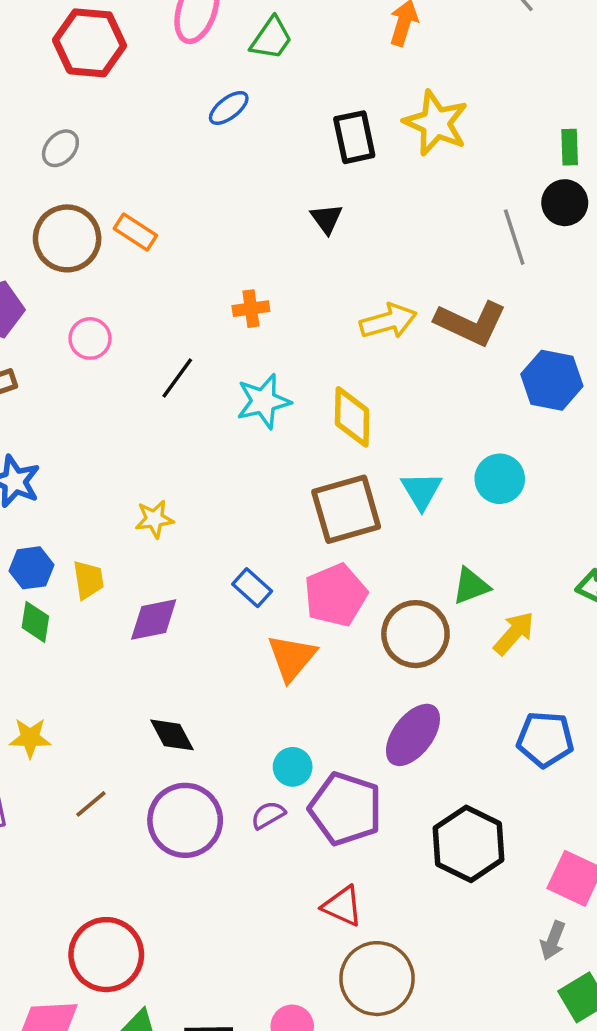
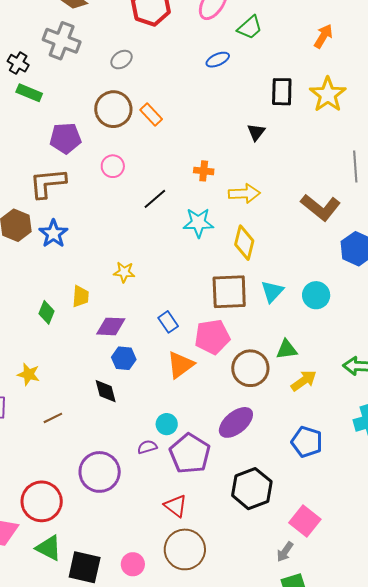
yellow arrow: (388, 321) -> (244, 194), moved
blue hexagon: (31, 568) -> (124, 358), moved
purple circle: (185, 820) -> (100, 472), moved

